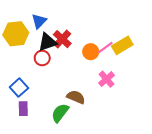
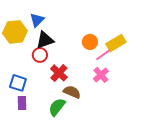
red cross: (62, 39) -> (59, 73), moved
pink line: (105, 47) -> (103, 55), moved
orange circle: (91, 52) -> (90, 42), moved
blue square: (19, 88) -> (18, 83), turned -30

